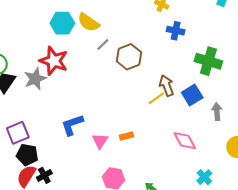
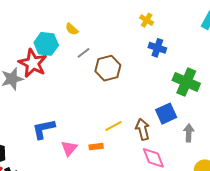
yellow semicircle: (88, 22) -> (72, 29), size x0.6
cyan hexagon: (62, 23) -> (46, 44), moved
brown arrow: (167, 86) -> (143, 129), moved
yellow line: (156, 98) -> (113, 126), moved

